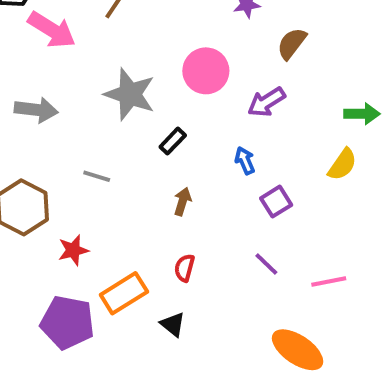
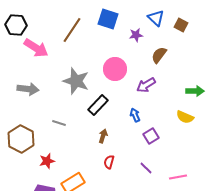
black rectangle: (173, 141) -> (98, 105), size x1.5
yellow semicircle: (342, 164) -> (185, 117), turned 78
red semicircle: (184, 268) -> (109, 162), moved

